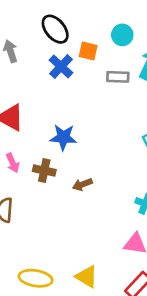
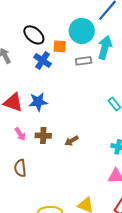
cyan circle: (122, 35) -> (82, 31), size x1.6
blue star: (63, 137) -> (38, 102), moved

